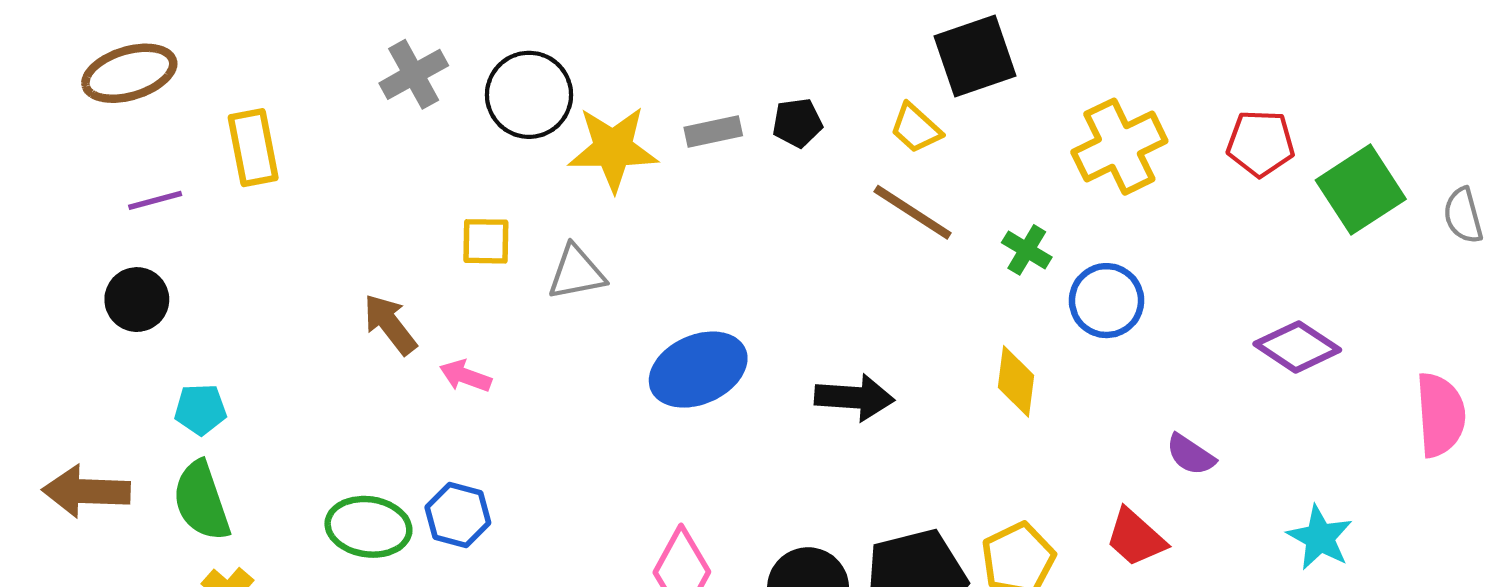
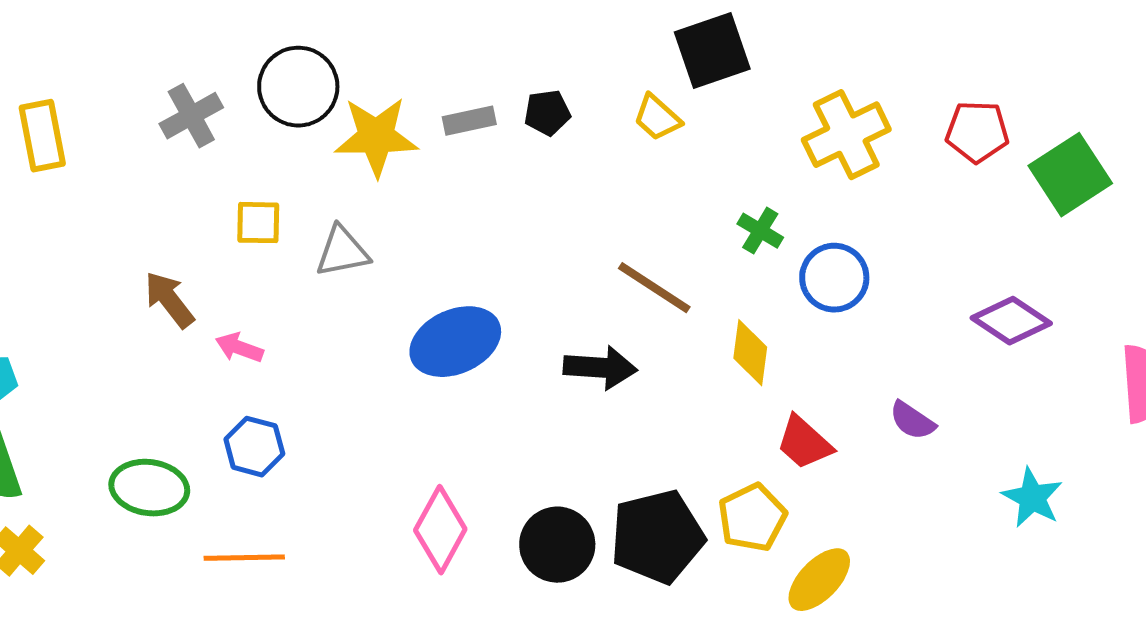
gray cross: (414, 74) -> (191, 116), moved
brown line: (913, 212) -> (654, 288), moved
blue hexagon: (458, 515) -> (254, 447), moved
red trapezoid: (1136, 538) -> (804, 443), moved

